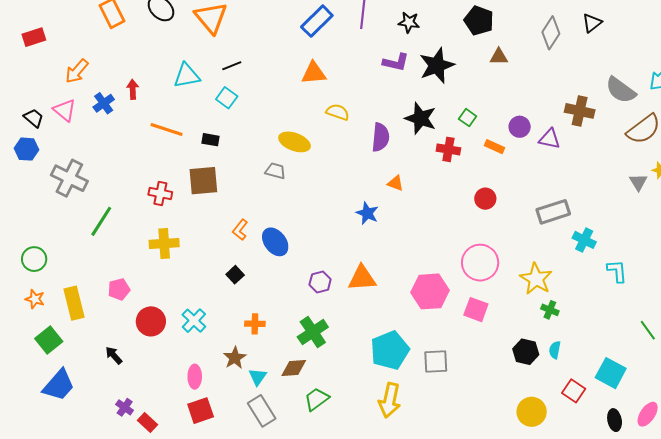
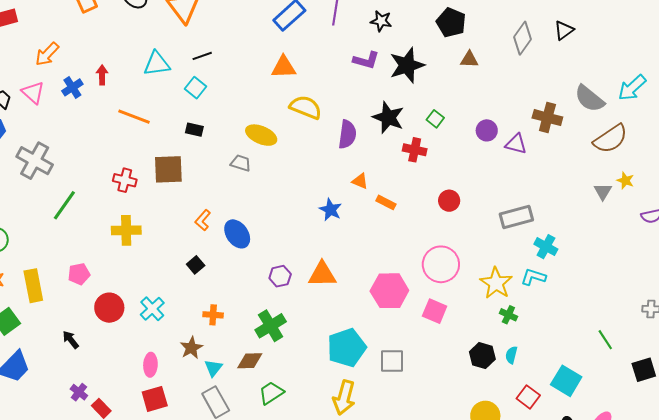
yellow semicircle: (338, 112) -> (306, 107), size x1.4
black rectangle: (211, 140) -> (194, 130), moved
orange rectangle: (494, 147) -> (386, 202), moved
cyan L-shape: (617, 271) -> (533, 277), moved, turned -70

